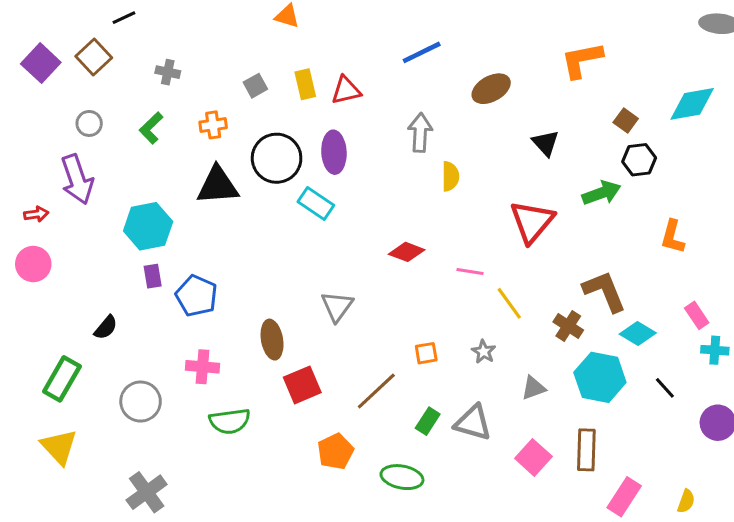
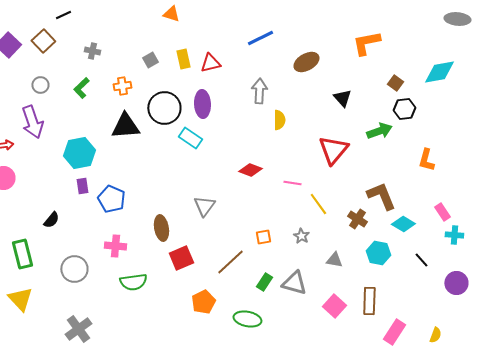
cyan hexagon: (600, 377) -> (378, 253), size x0.7
green rectangle: (62, 379) -> (22, 254), turned -44
gray triangle: (533, 388) -> (334, 260), turned 30

